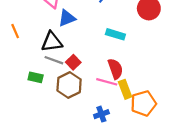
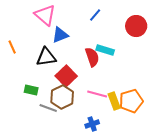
gray line: (54, 60) -> (48, 108), moved
red square: (73, 62) -> (66, 76), size x1.5
red semicircle: (115, 69) -> (92, 57), moved
orange pentagon: (143, 103) -> (131, 101), moved

